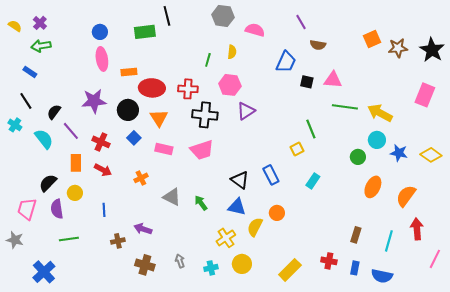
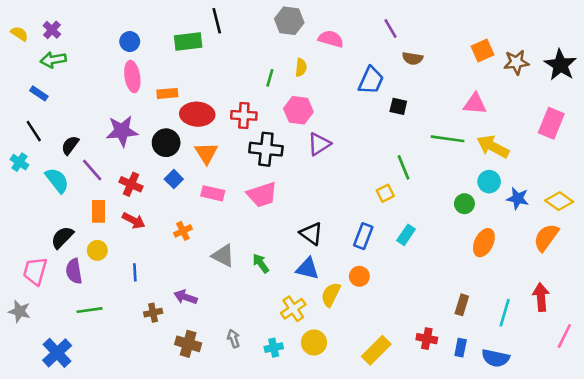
pink triangle: (333, 80) -> (475, 104), moved
blue rectangle: (271, 175) -> (363, 236), moved, turned 48
orange semicircle: (406, 196) -> (546, 237), moved

